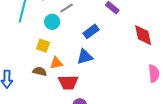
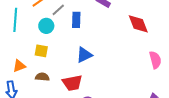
blue rectangle: (91, 31) -> (76, 20), moved, turned -42
orange triangle: (56, 63) -> (19, 66), moved

